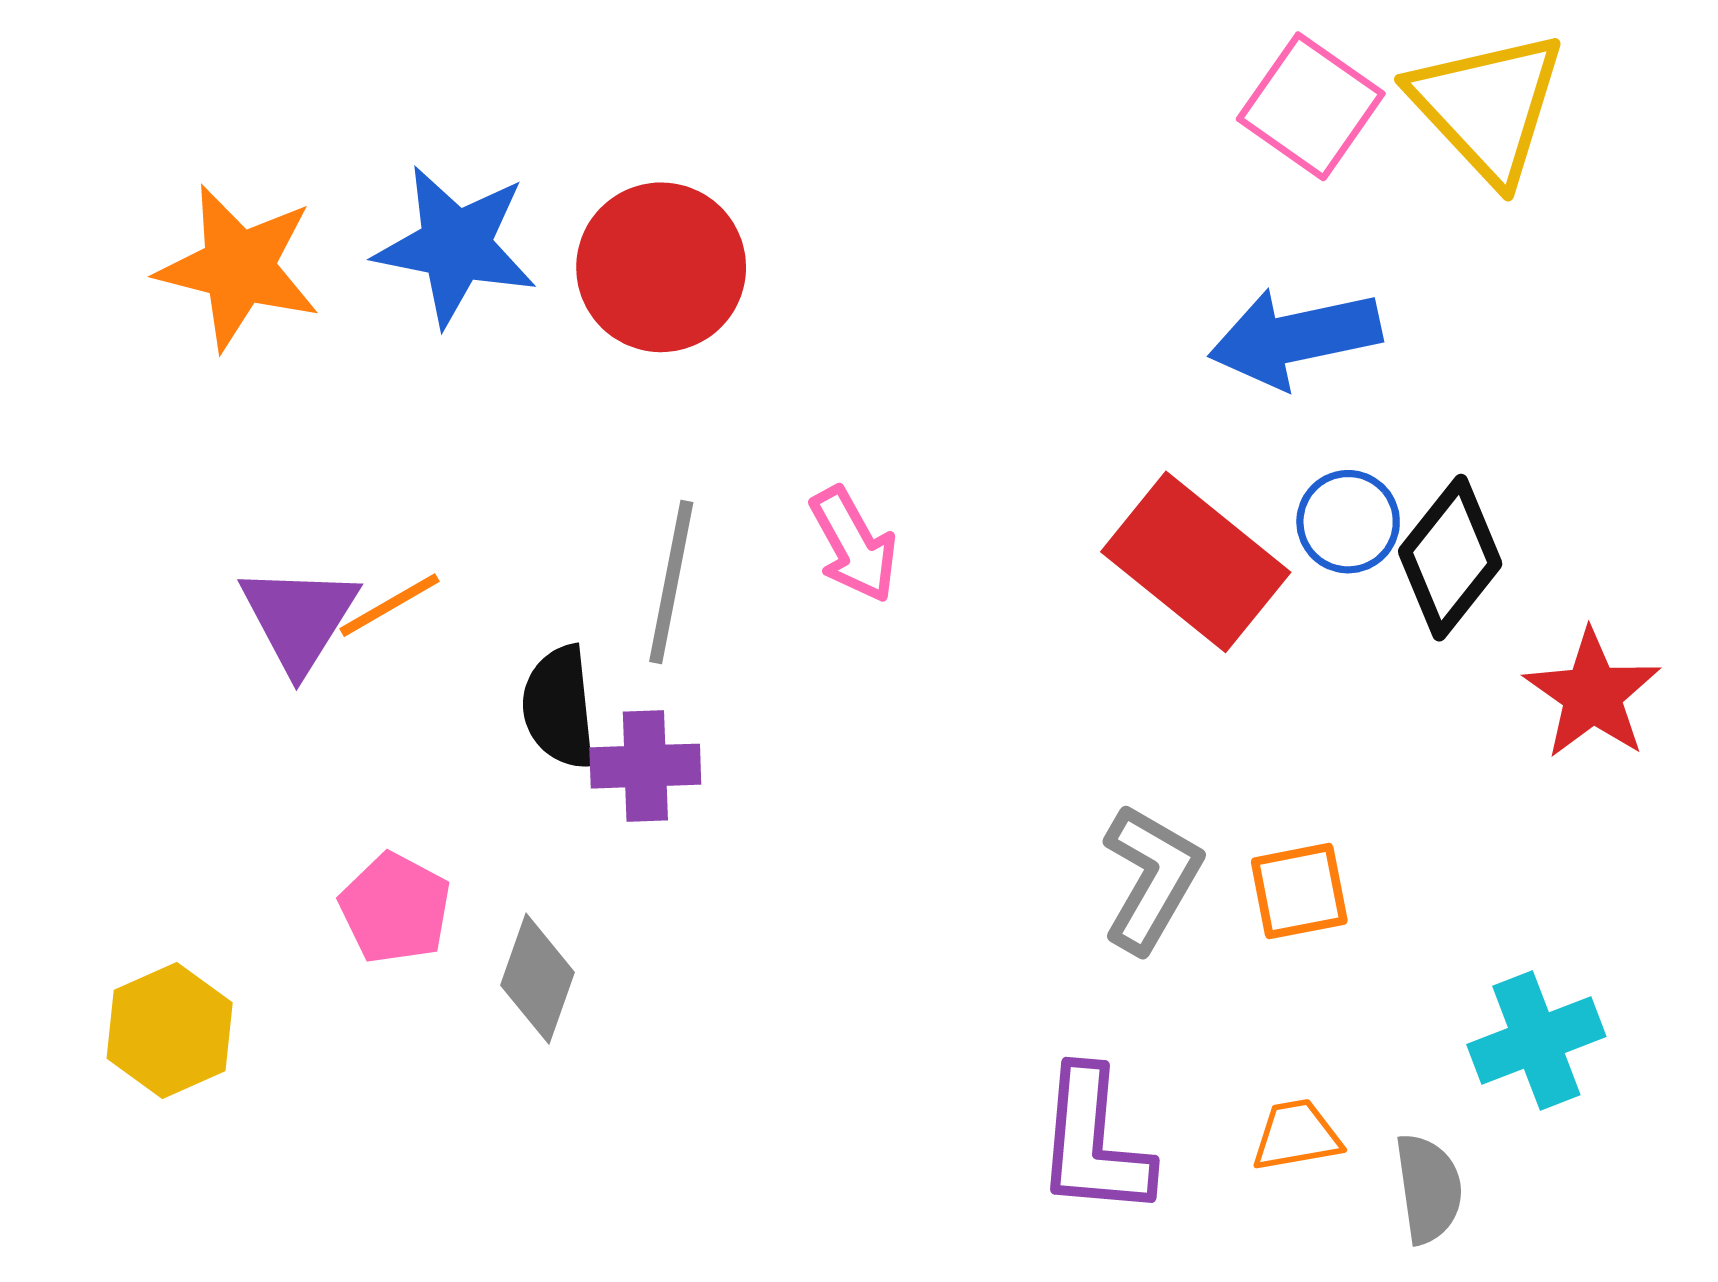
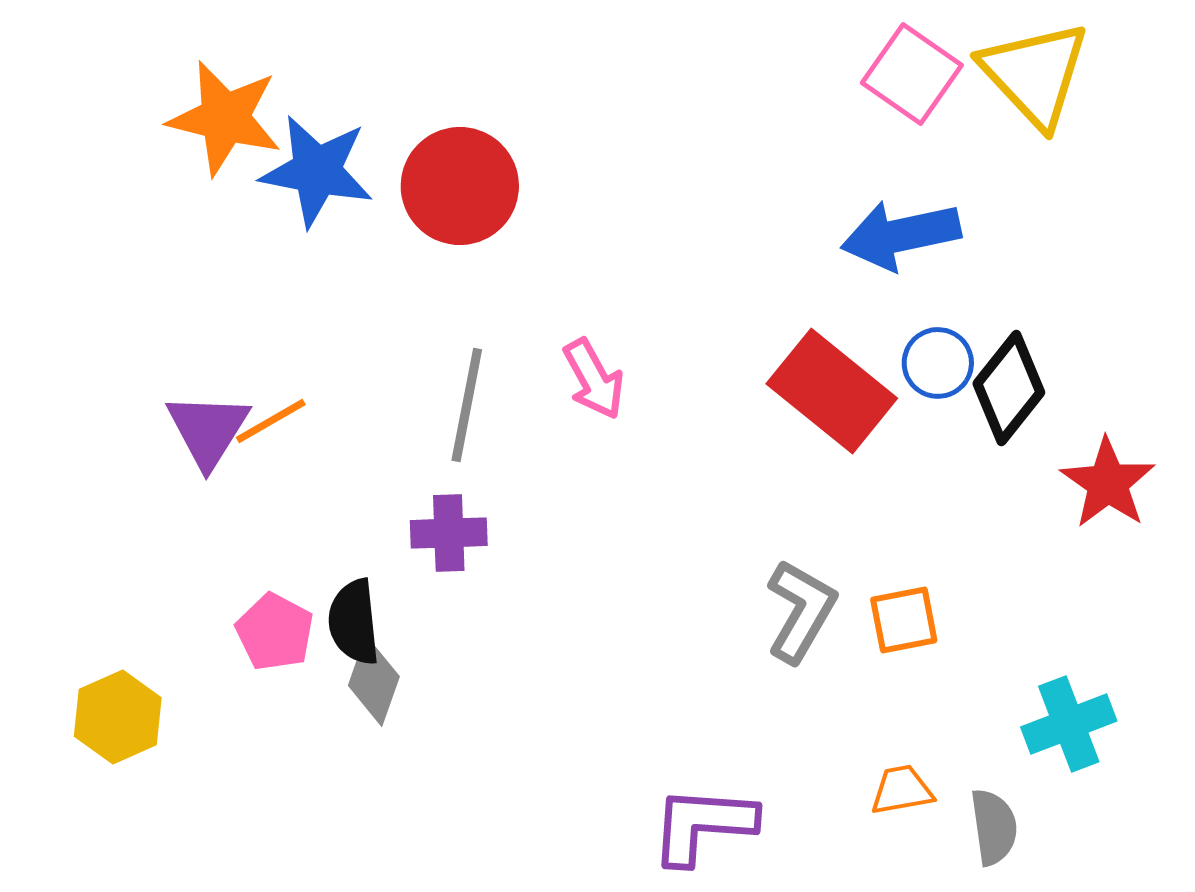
orange star: (239, 267) -> (225, 118), moved
black semicircle: (559, 707) -> (354, 622), moved
purple L-shape: (1094, 1143) -> (703, 825), moved, turned 89

